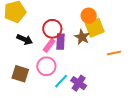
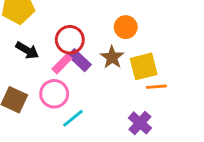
yellow square: (95, 28) -> (144, 66), moved
purple rectangle: (61, 42) -> (80, 60), turned -56
purple cross: (79, 83) -> (140, 123), moved

